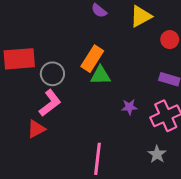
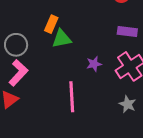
orange rectangle: (92, 59) -> (51, 24), size x0.7
pink line: (97, 159) -> (72, 97), moved

